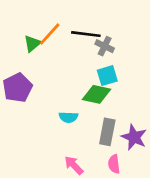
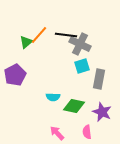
gray cross: (105, 46) -> (80, 44), size x1.5
green diamond: (97, 94) -> (74, 106), moved
gray rectangle: (107, 132) -> (99, 79), moved

